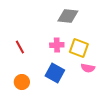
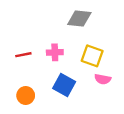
pink cross: (57, 45) -> (55, 52), moved
red line: (20, 47) -> (23, 55), turned -72

